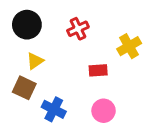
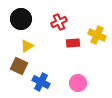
yellow cross: (129, 46) -> (97, 35), turned -36
red rectangle: (98, 70) -> (73, 43), moved

